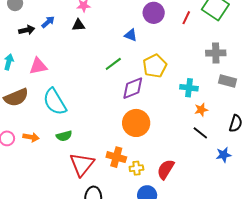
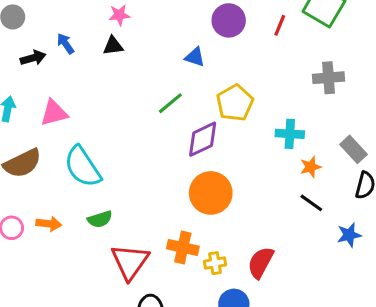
blue arrow: (48, 22) -> (65, 44), turned -80
gray rectangle: (228, 81) -> (354, 149), moved, turned 36

